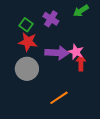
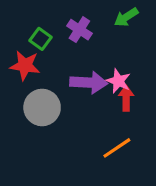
red star: (28, 42) -> (25, 65), moved
orange line: (59, 98) -> (117, 148), moved

